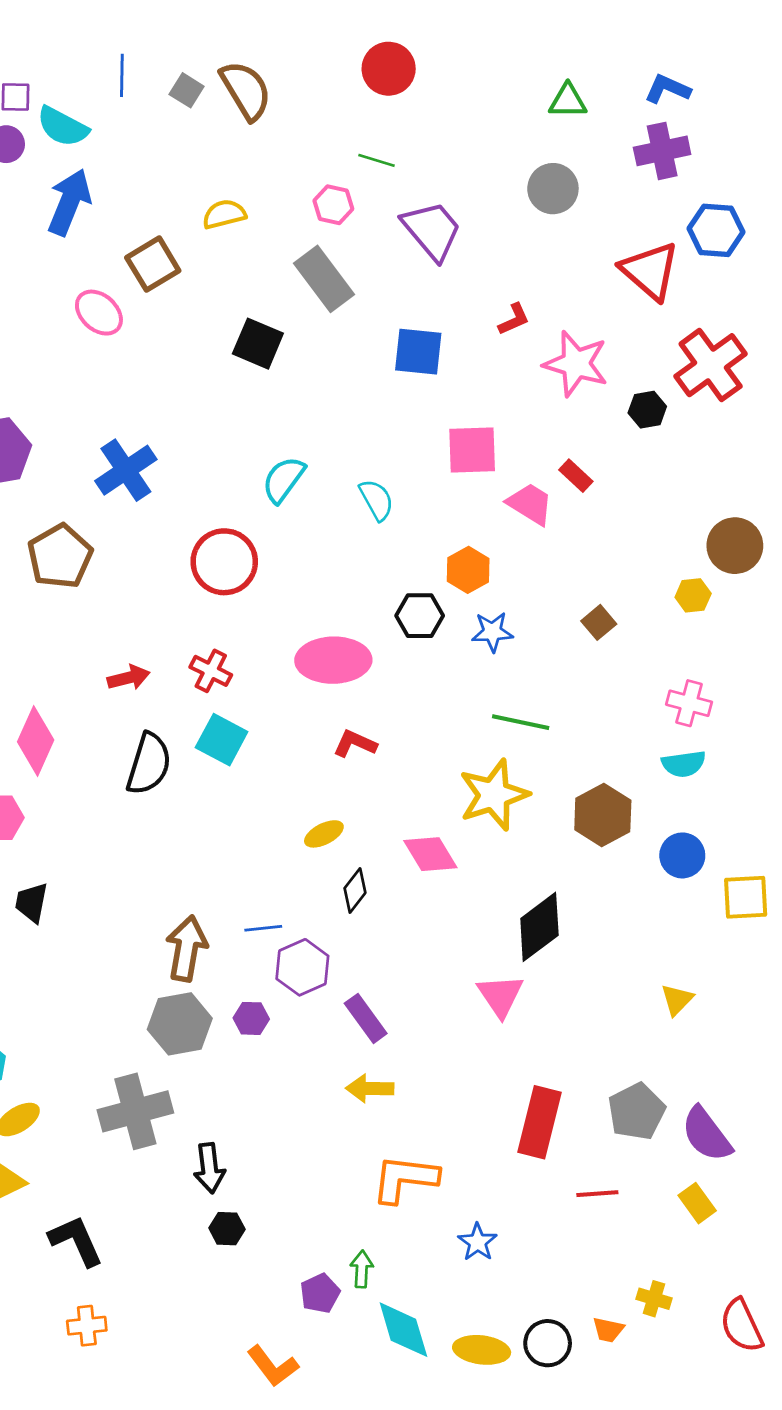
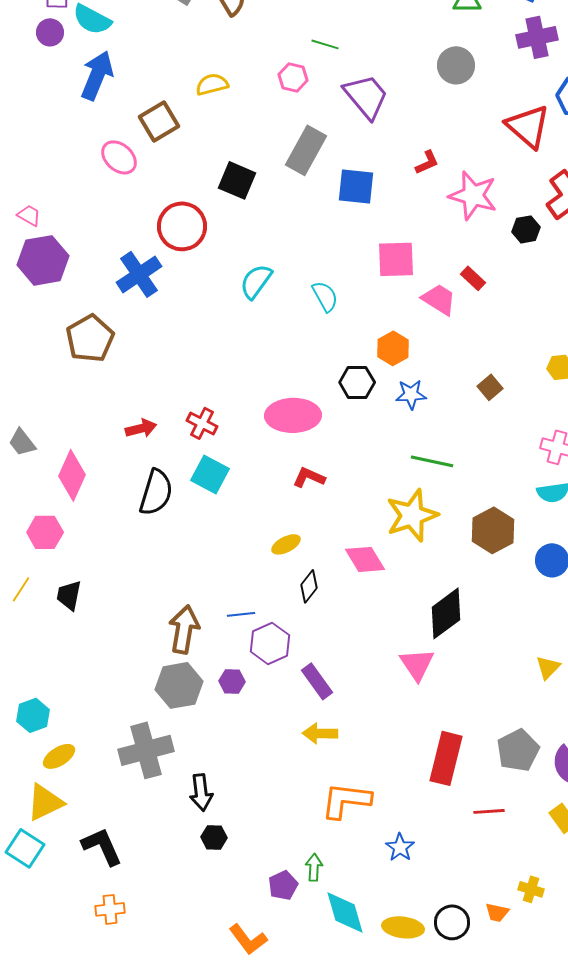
gray rectangle: (324, 279) -> (306, 150), moved, turned 66
red circle: (224, 562) -> (182, 226), moved

